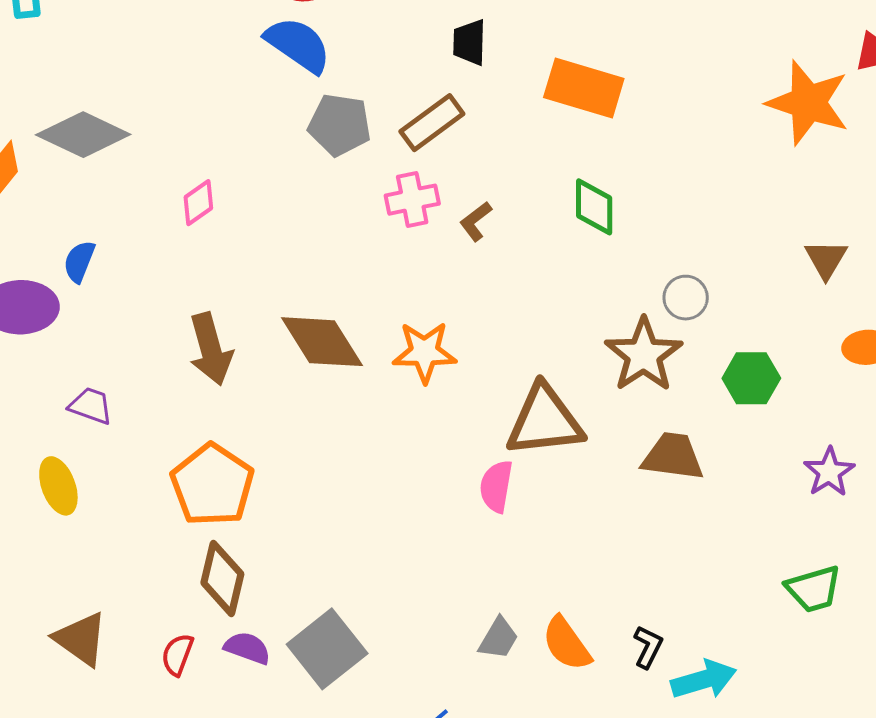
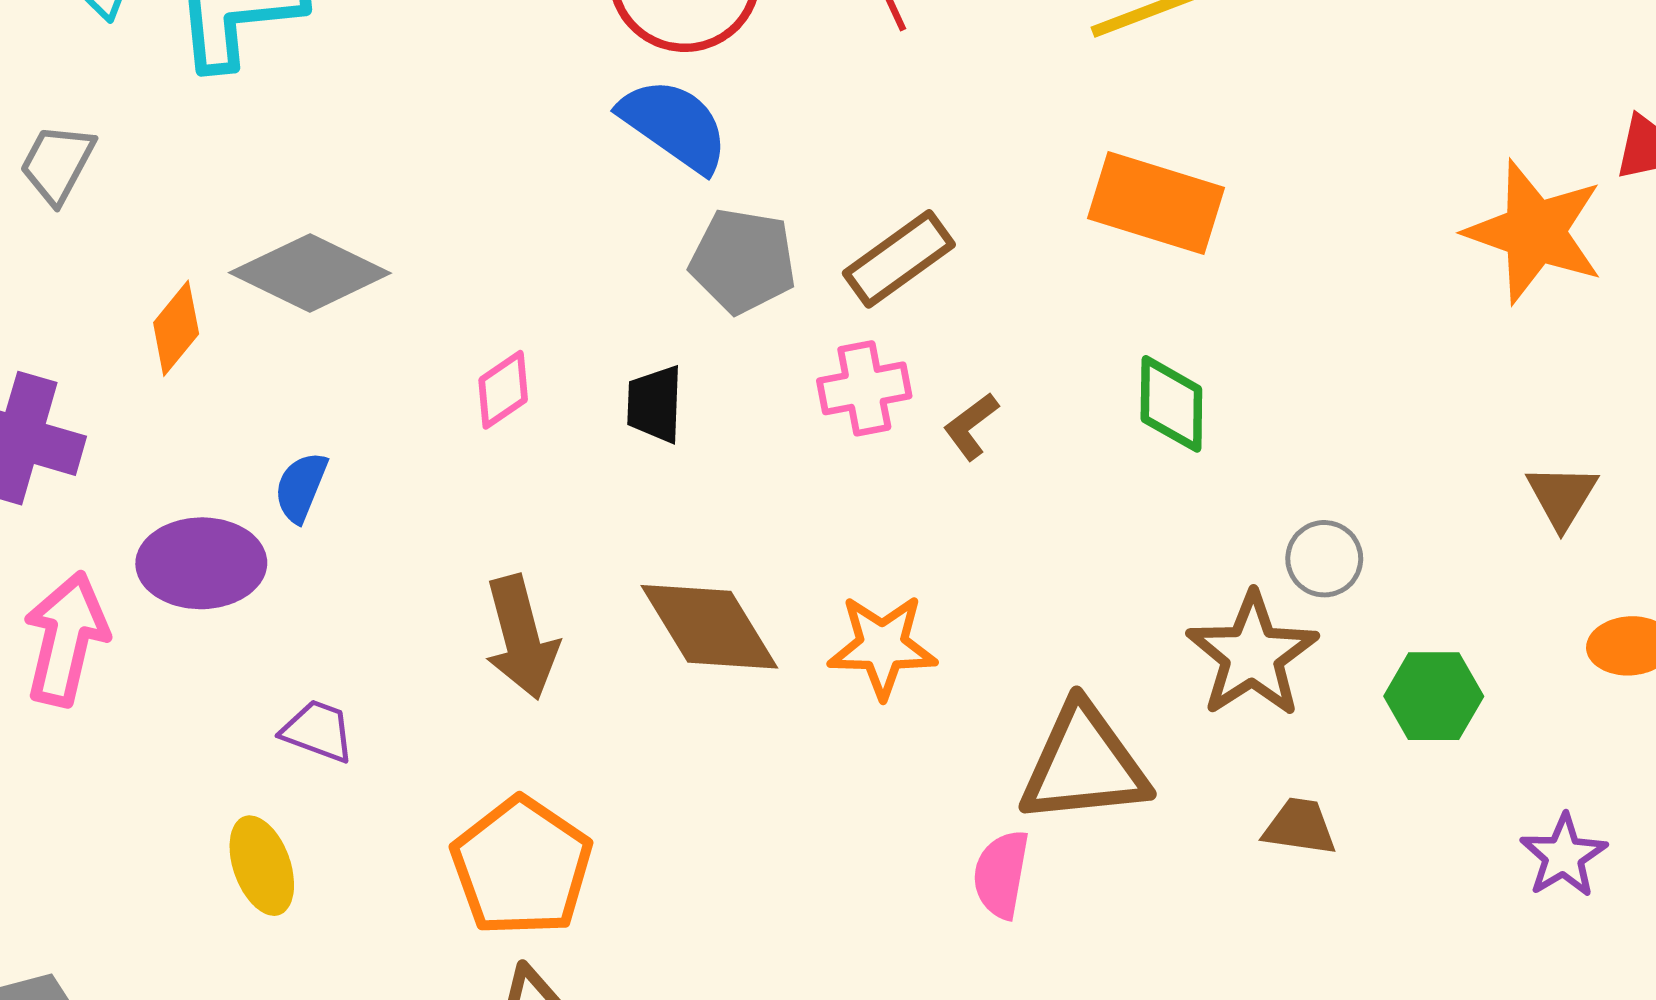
black trapezoid: (469, 42) -> (655, 404), moved
brown trapezoid: (673, 456) -> (1300, 827), size x0.7

